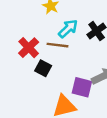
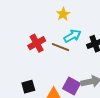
black square: (43, 68) -> (28, 87), moved, turned 32

